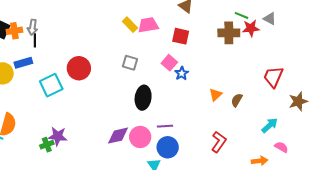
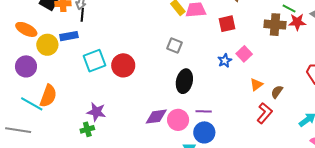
red square: (181, 36) -> (227, 24), turned -30
pink square: (169, 63) -> (244, 54), moved
red circle: (79, 68) -> (123, 65), moved
red L-shape: (219, 142) -> (265, 113), moved
green cross: (47, 145) -> (87, 129), moved

